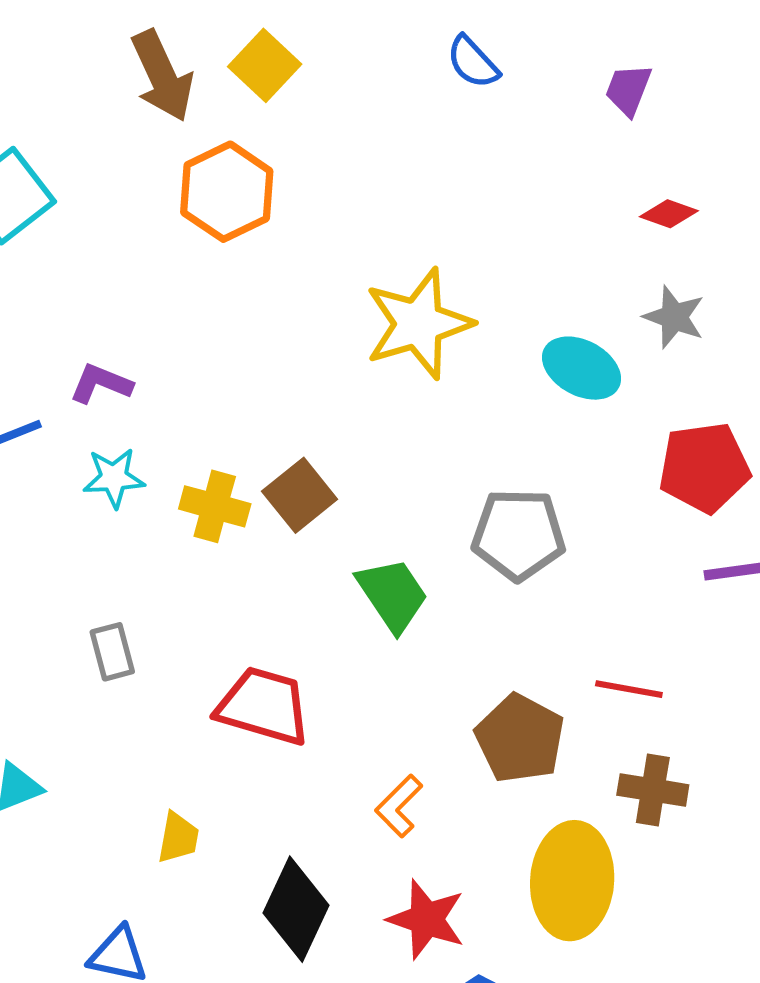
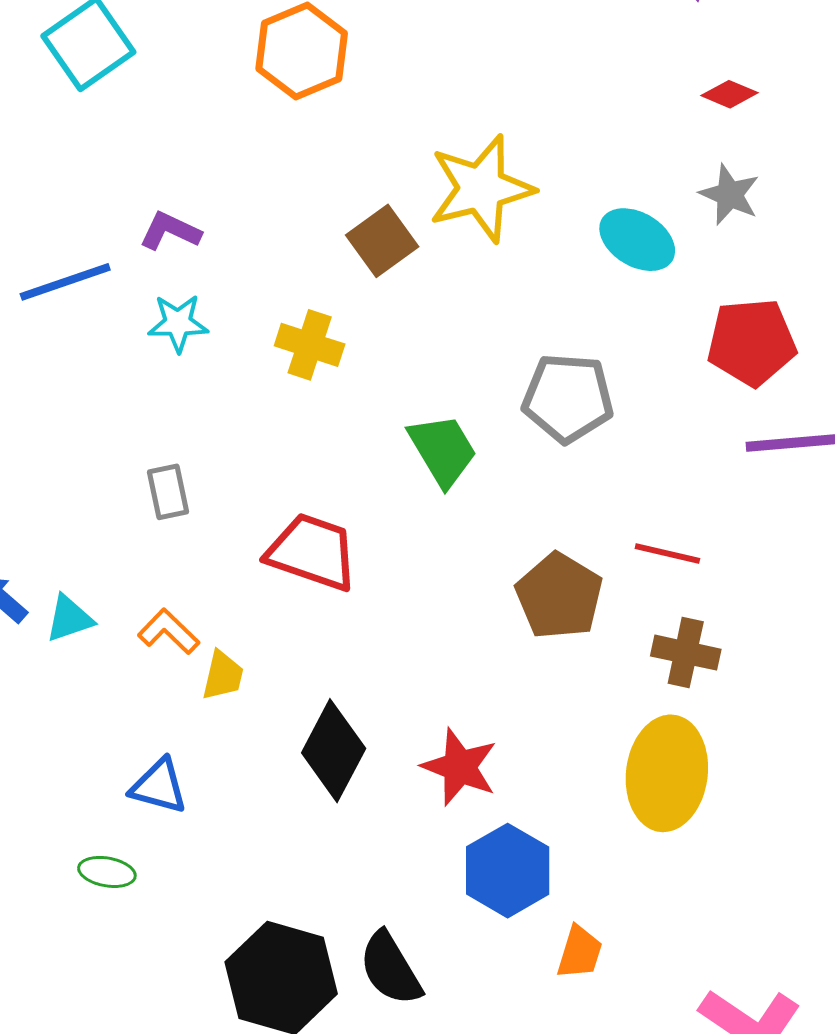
brown square: (300, 495) -> (382, 241), moved
yellow cross: (215, 506) -> (310, 345), moved
orange L-shape: (399, 806) -> (169, 631), moved, turned 86
yellow ellipse: (572, 881) -> (667, 773), moved

